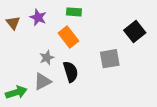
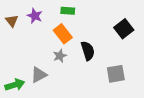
gray star: (47, 58) -> (60, 56), moved
gray square: (110, 59) -> (116, 74), moved
black semicircle: (71, 72) -> (88, 51), moved

